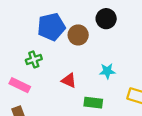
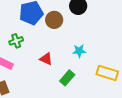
green rectangle: (93, 103) -> (67, 78), turned -56

